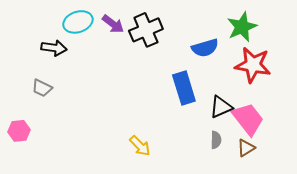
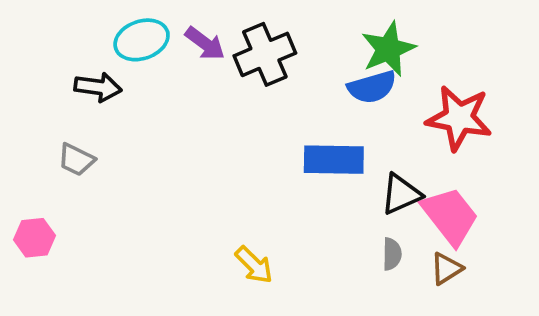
green star: (242, 27) -> (388, 49), moved
blue rectangle: (184, 88) -> (334, 160), turned -72

